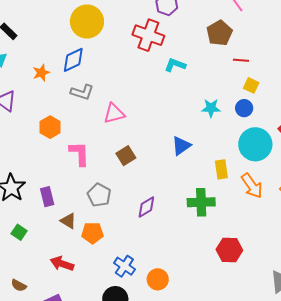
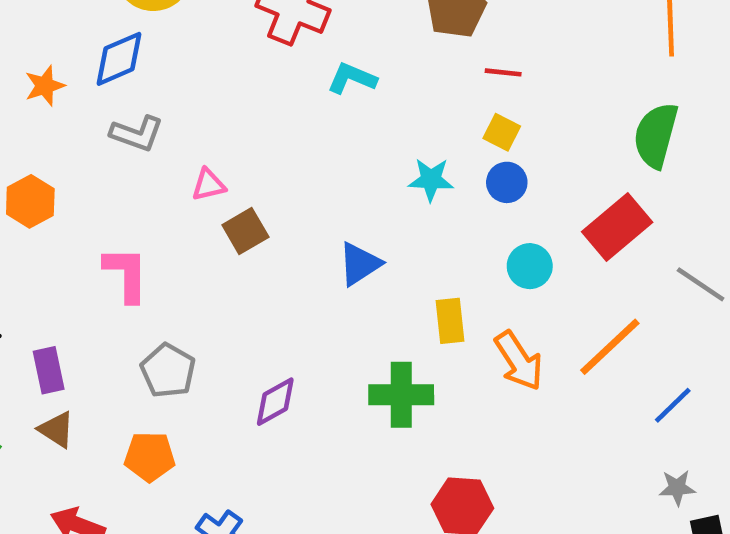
yellow square: (251, 85) -> (502, 132), moved
pink triangle: (114, 113) -> (208, 185), size x0.7
orange hexagon: (50, 127) -> (30, 201), moved
cyan circle: (255, 144) -> (530, 266), size x0.6
brown square: (126, 156) -> (245, 231), moved
brown triangle: (68, 221) -> (56, 429), moved

